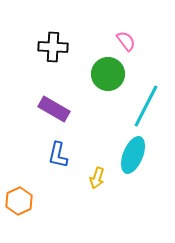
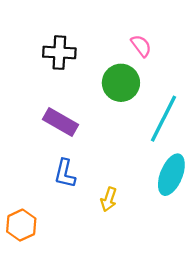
cyan ellipse: (133, 155) -> (171, 175), moved

